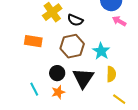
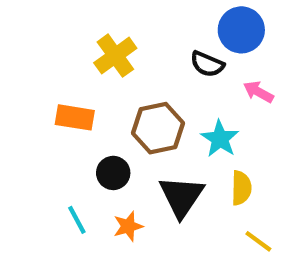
black semicircle: (75, 20) -> (207, 64), moved
pink arrow: (119, 21) -> (258, 92), moved
black circle: (57, 73) -> (113, 173), moved

